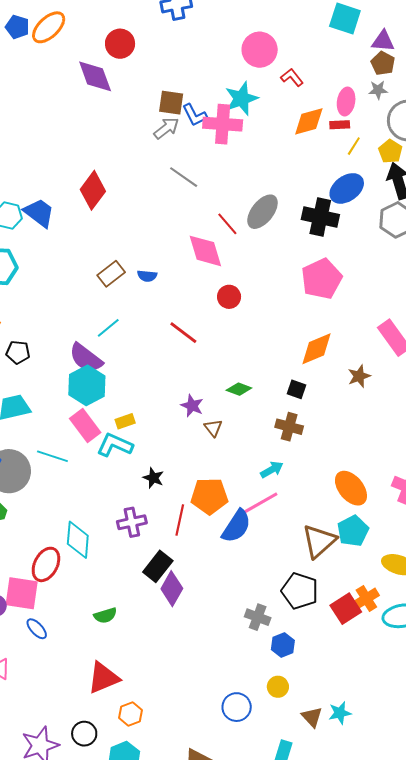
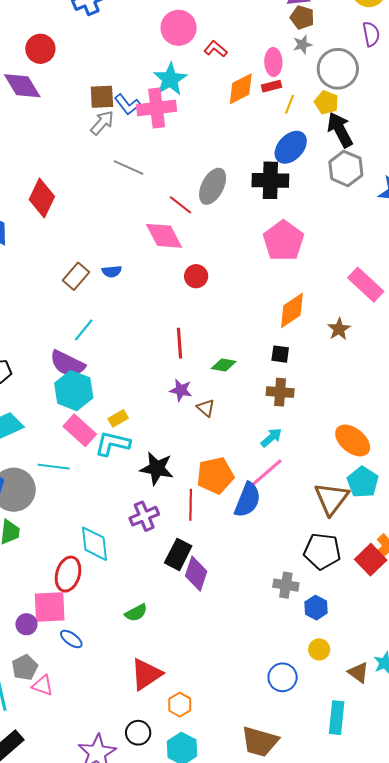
red line: (183, 333) -> (179, 343), moved, turned 60
black star: (153, 478) -> (157, 468), size x1.6

